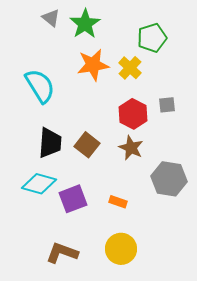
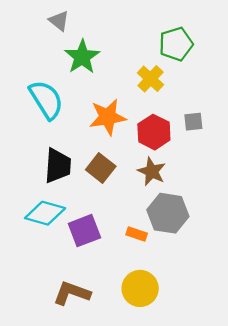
green star: (85, 24) -> (82, 57), moved
orange star: (93, 65) -> (108, 117), moved
gray hexagon: (169, 179) -> (168, 213), moved

